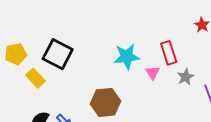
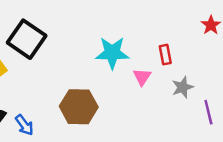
red rectangle: (169, 53) -> (165, 55), size x0.7

